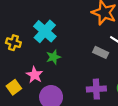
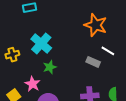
yellow cross: (13, 43) -> (12, 55), turned -32

